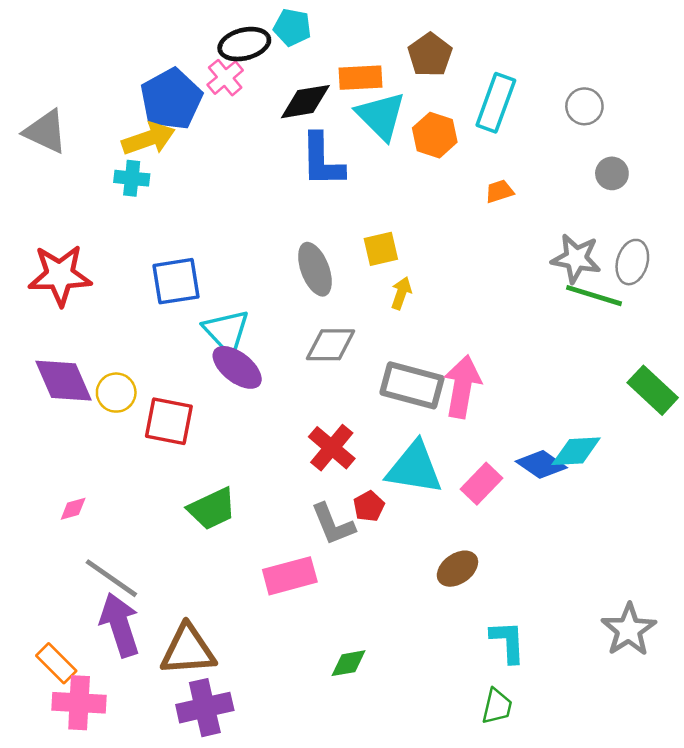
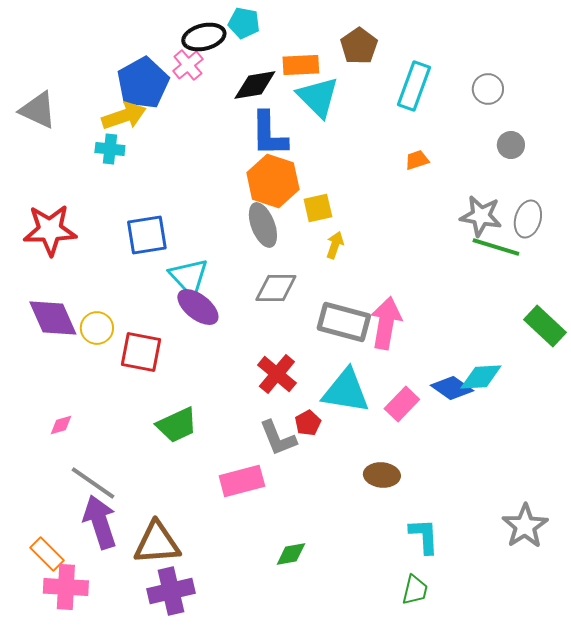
orange hexagon: (435, 135) -> (273, 181), moved, size x1.4
brown ellipse: (457, 569) -> (382, 475), turned 40

